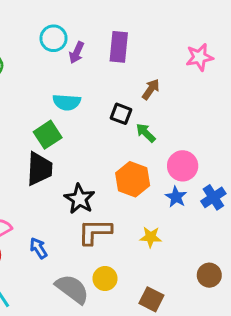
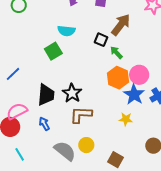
brown arrow: (151, 89) -> (121, 25), size x1.6
black trapezoid: (39, 169) -> (46, 95), moved
orange hexagon: (133, 179) -> (118, 78), moved
blue star: (176, 197) -> (134, 95), size x1.5
yellow star: (151, 237) -> (126, 119), moved

